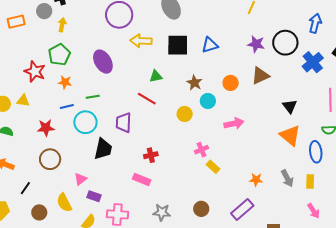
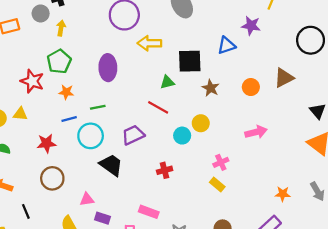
purple star: (256, 44) -> (251, 26), moved
black square: (178, 45) -> (190, 61), moved
purple ellipse: (103, 62) -> (108, 68), turned 30
cyan circle: (208, 101) -> (182, 136), moved
purple trapezoid: (124, 123) -> (133, 135), turned 65
black trapezoid: (103, 149) -> (111, 165), turned -65
yellow rectangle: (213, 167) -> (217, 185), moved
pink triangle: (80, 179) -> (87, 199), turned 32
pink rectangle: (142, 179) -> (149, 212), moved
black line: (25, 188) -> (26, 211), turned -56

